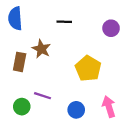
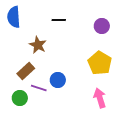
brown rectangle: (20, 62) -> (26, 71), moved, turned 36
yellow pentagon: (88, 68) -> (100, 63), moved
blue circle: (76, 110) -> (58, 80), moved

